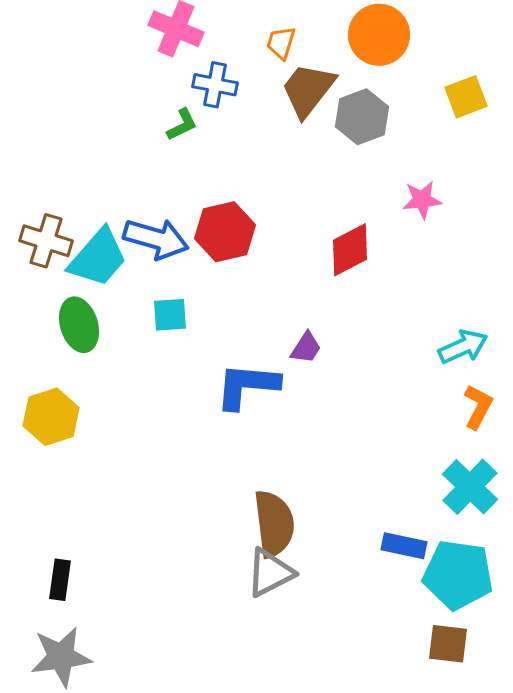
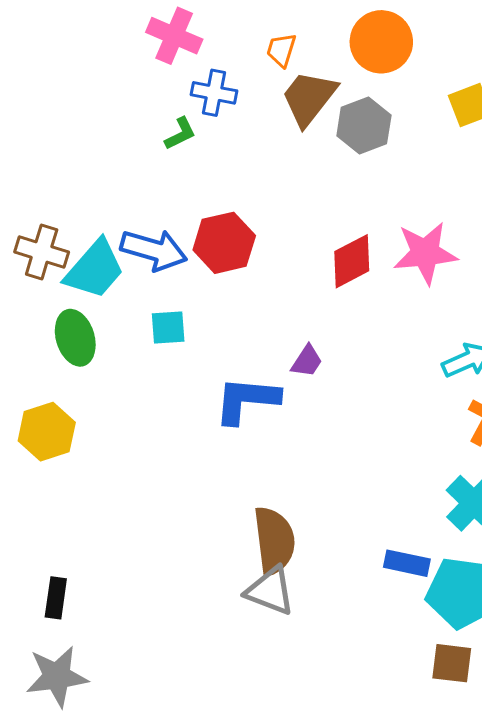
pink star: (422, 200) -> (425, 253), moved, size x1.6
gray triangle: (270, 573) -> (270, 591), turned 48

